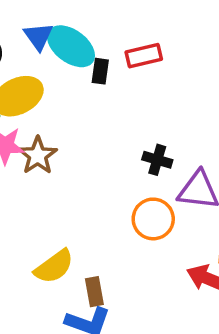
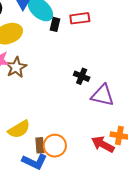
orange circle: (153, 219) -> (55, 146), moved

